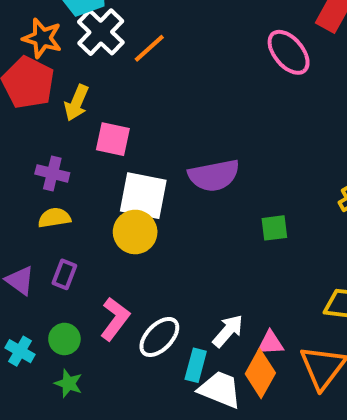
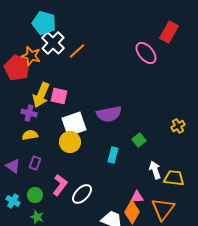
orange star: (42, 38) -> (31, 56), moved
yellow arrow: (77, 103) -> (41, 95), moved, size x1.4
white square: (143, 196) -> (74, 124), turned -30
green square: (274, 228) -> (139, 140), turned -32
white arrow: (228, 331) -> (155, 170), moved, turned -60
cyan rectangle: (196, 365) -> (113, 155), moved

